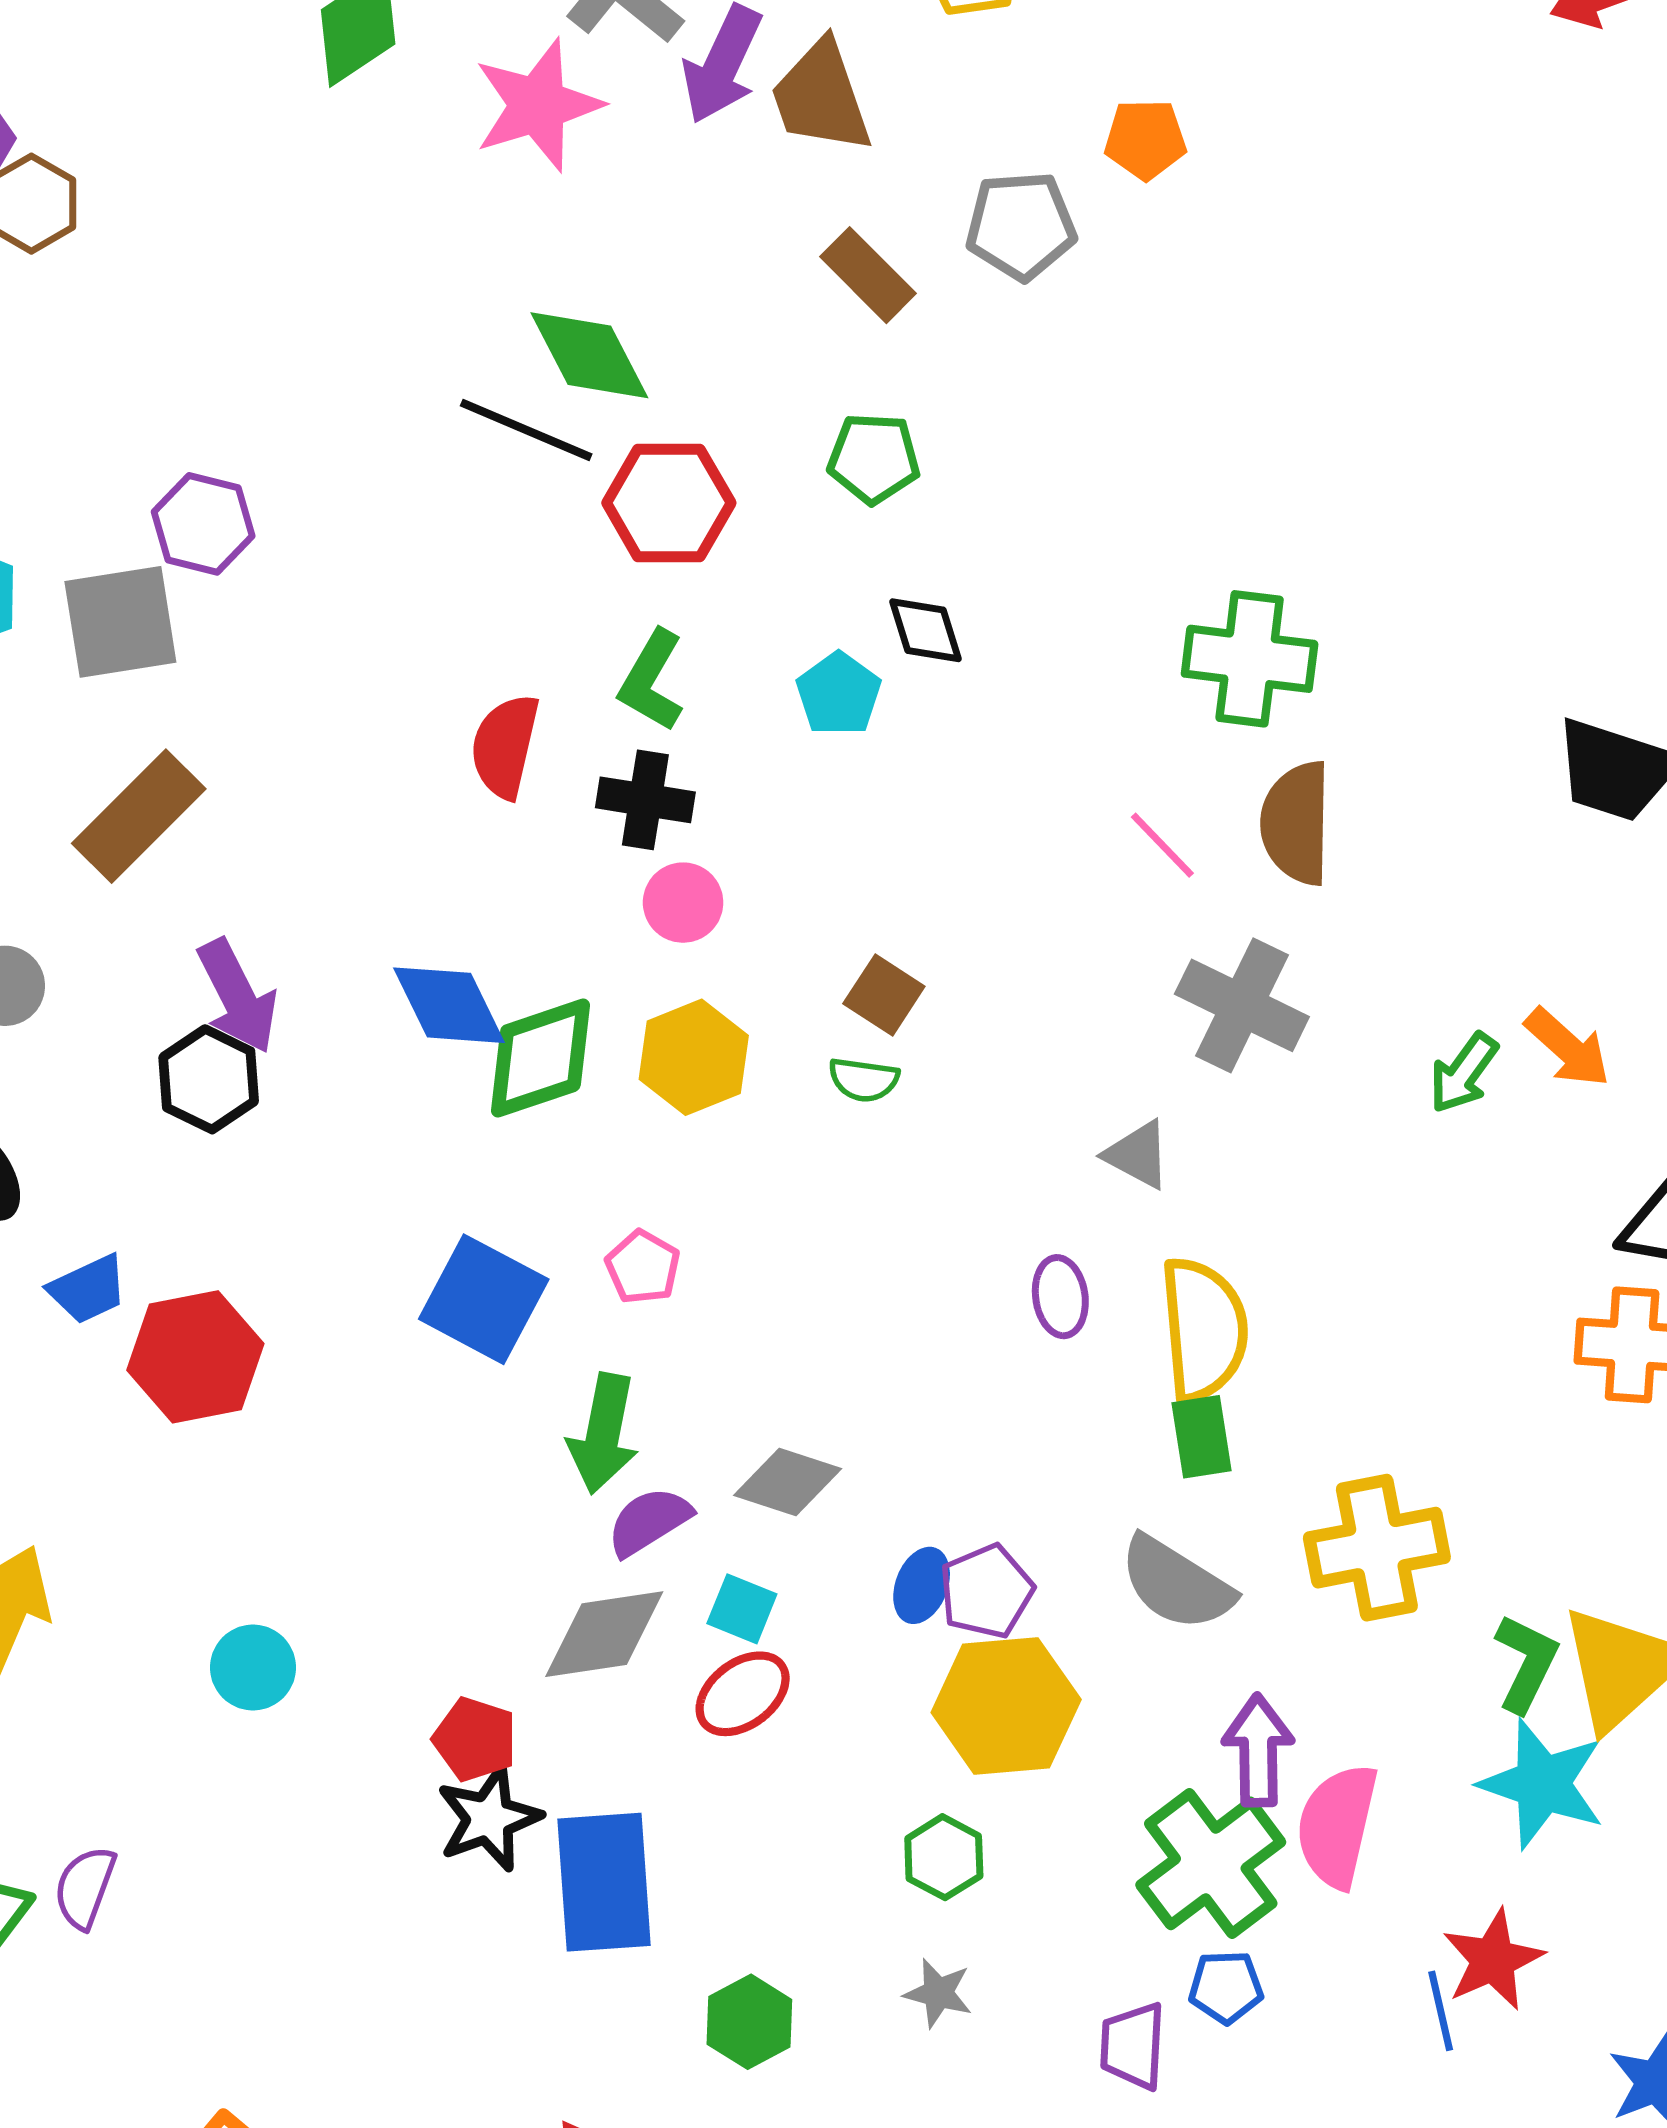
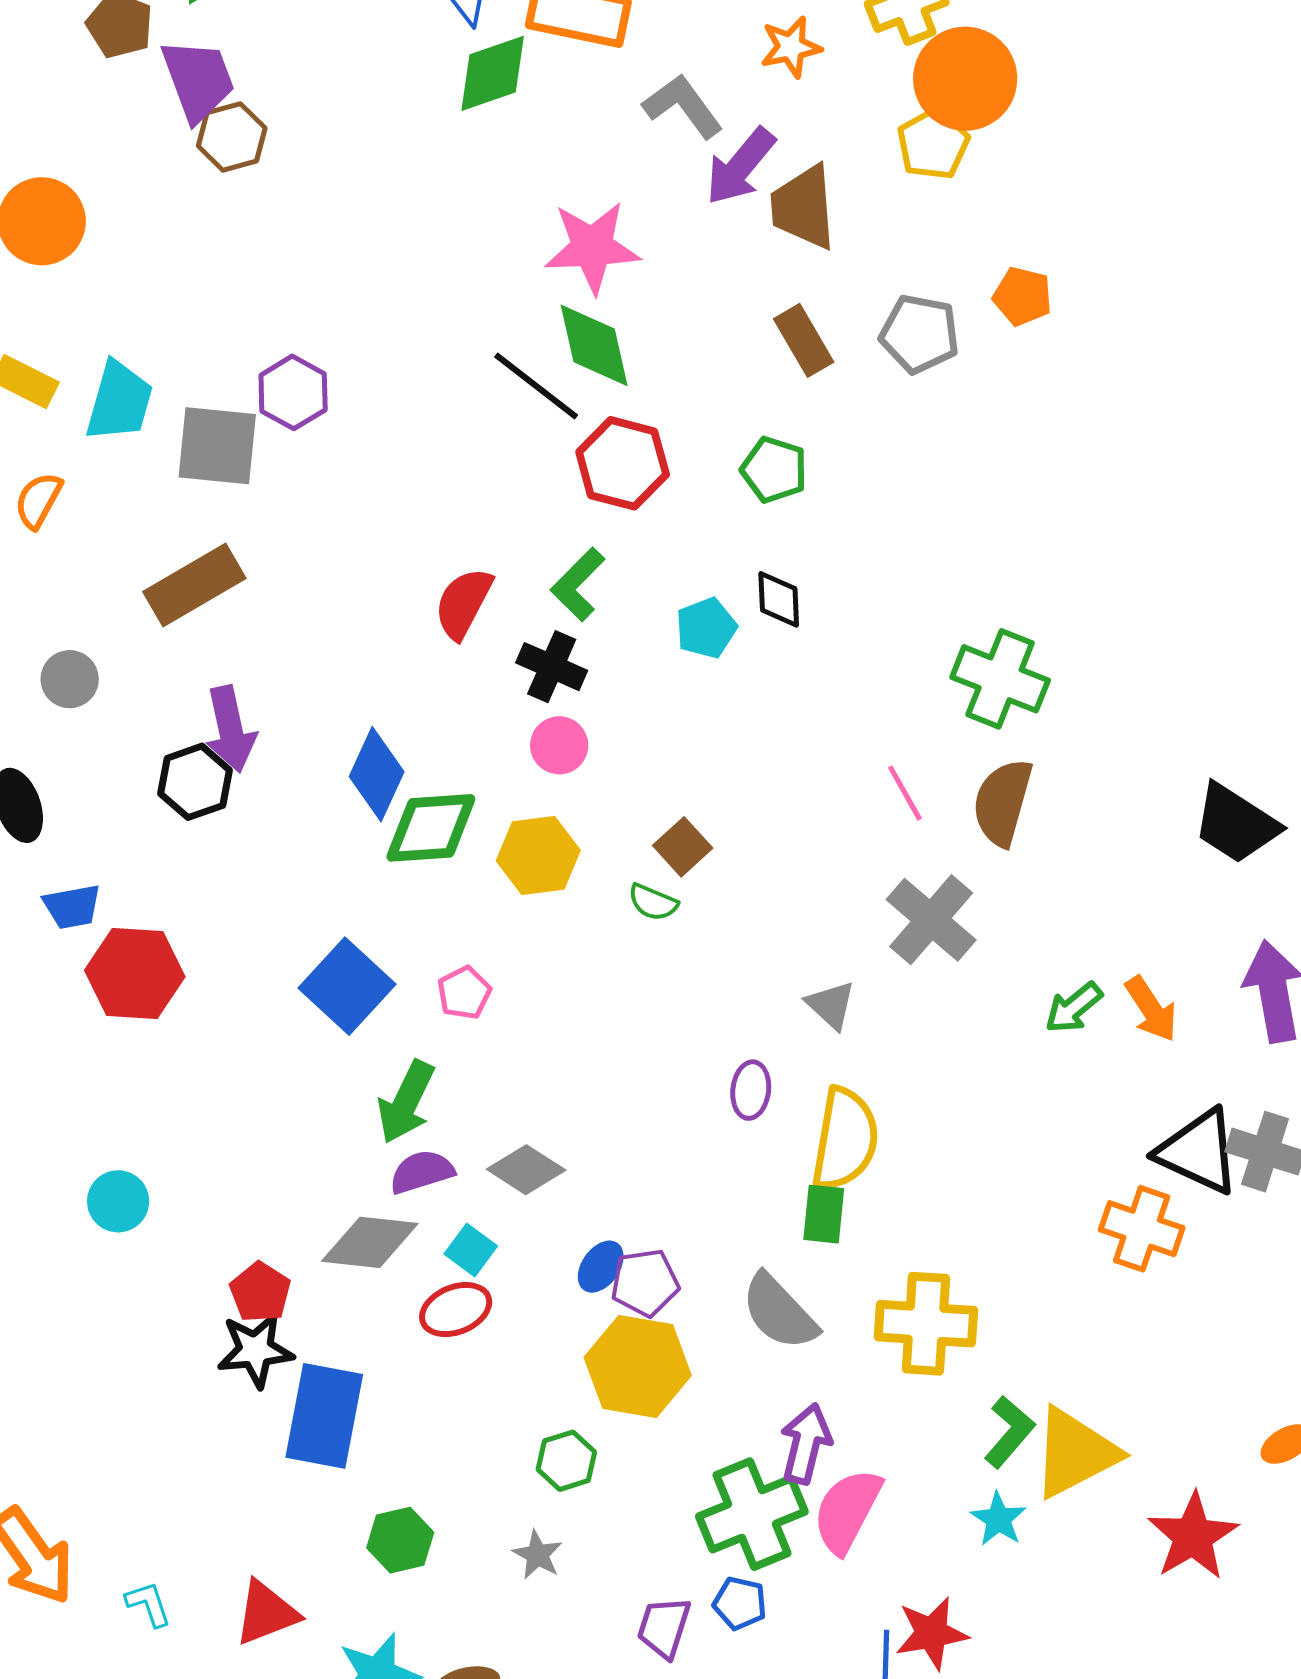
pink star: (538, 105) -> (592, 247), moved
blue diamond: (449, 1005) -> (377, 774), turned 36
cyan star: (1542, 1784) -> (998, 1519), size x0.6

